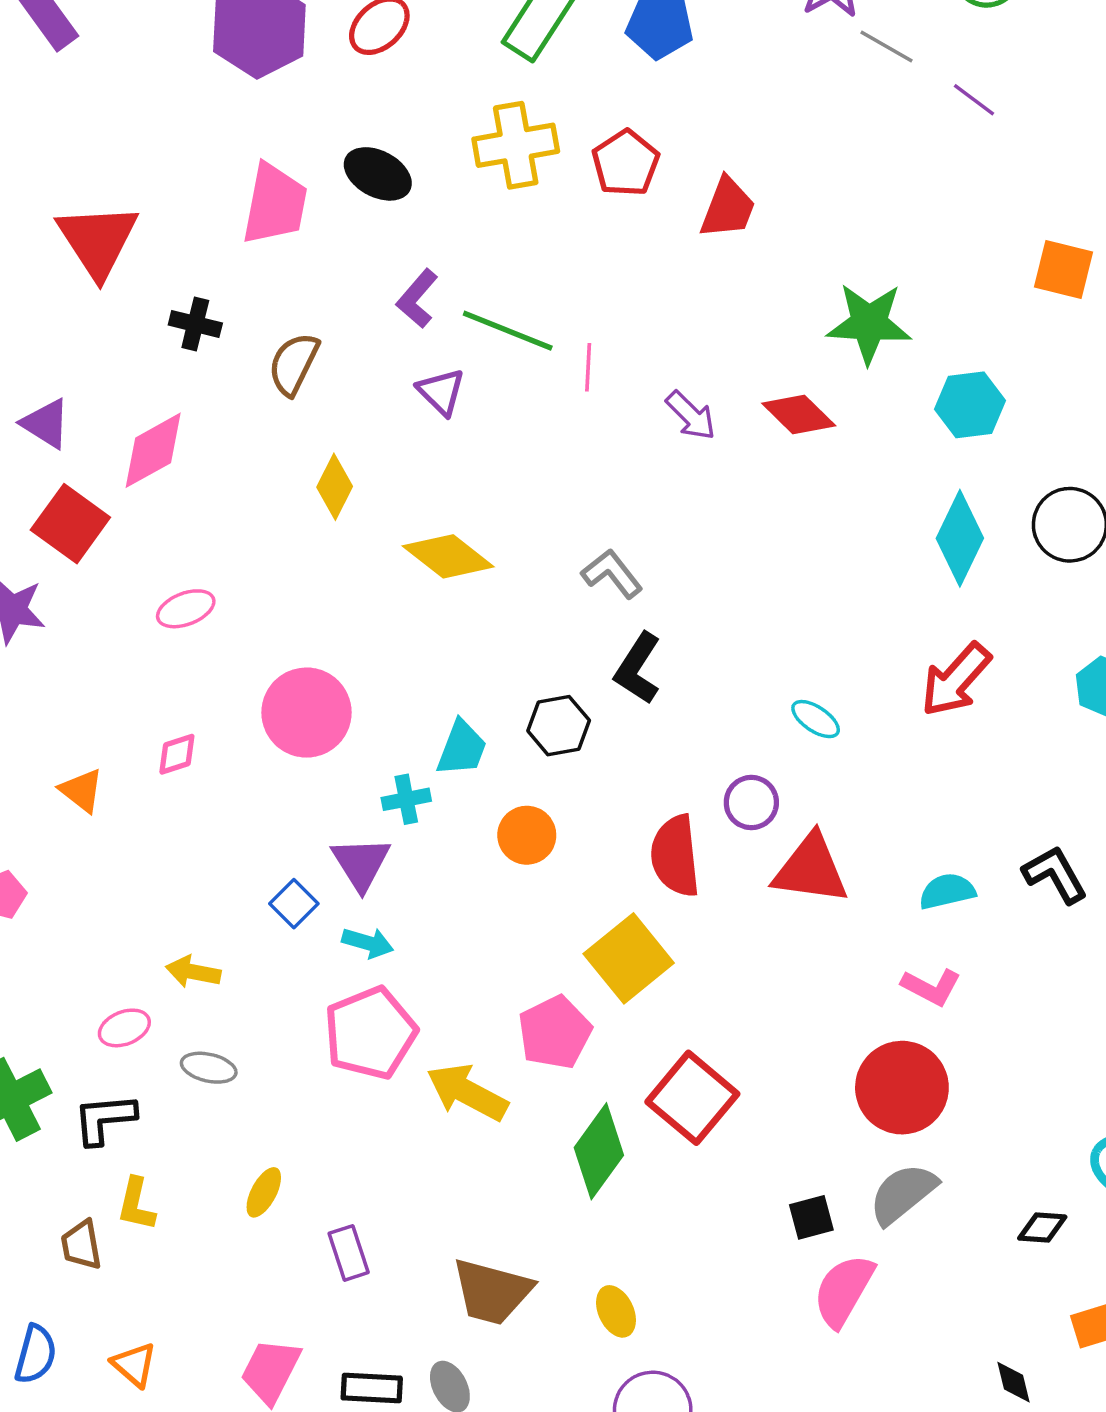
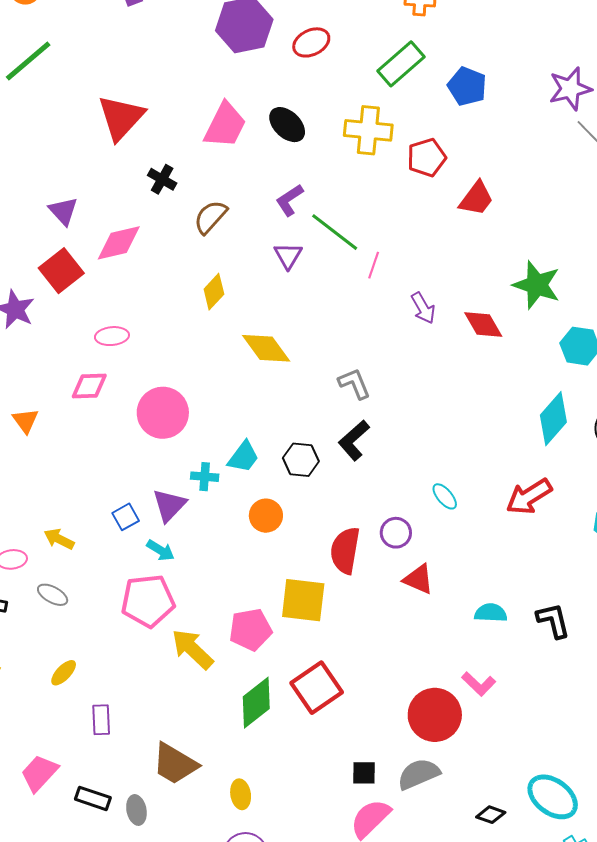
pink diamond: (177, 754) -> (89, 386), moved, size x1.4
red triangle: (811, 869) -> (418, 579), size x0.7
yellow square: (629, 958) -> (303, 600), turned 30
pink L-shape: (931, 987) -> (479, 684), moved

